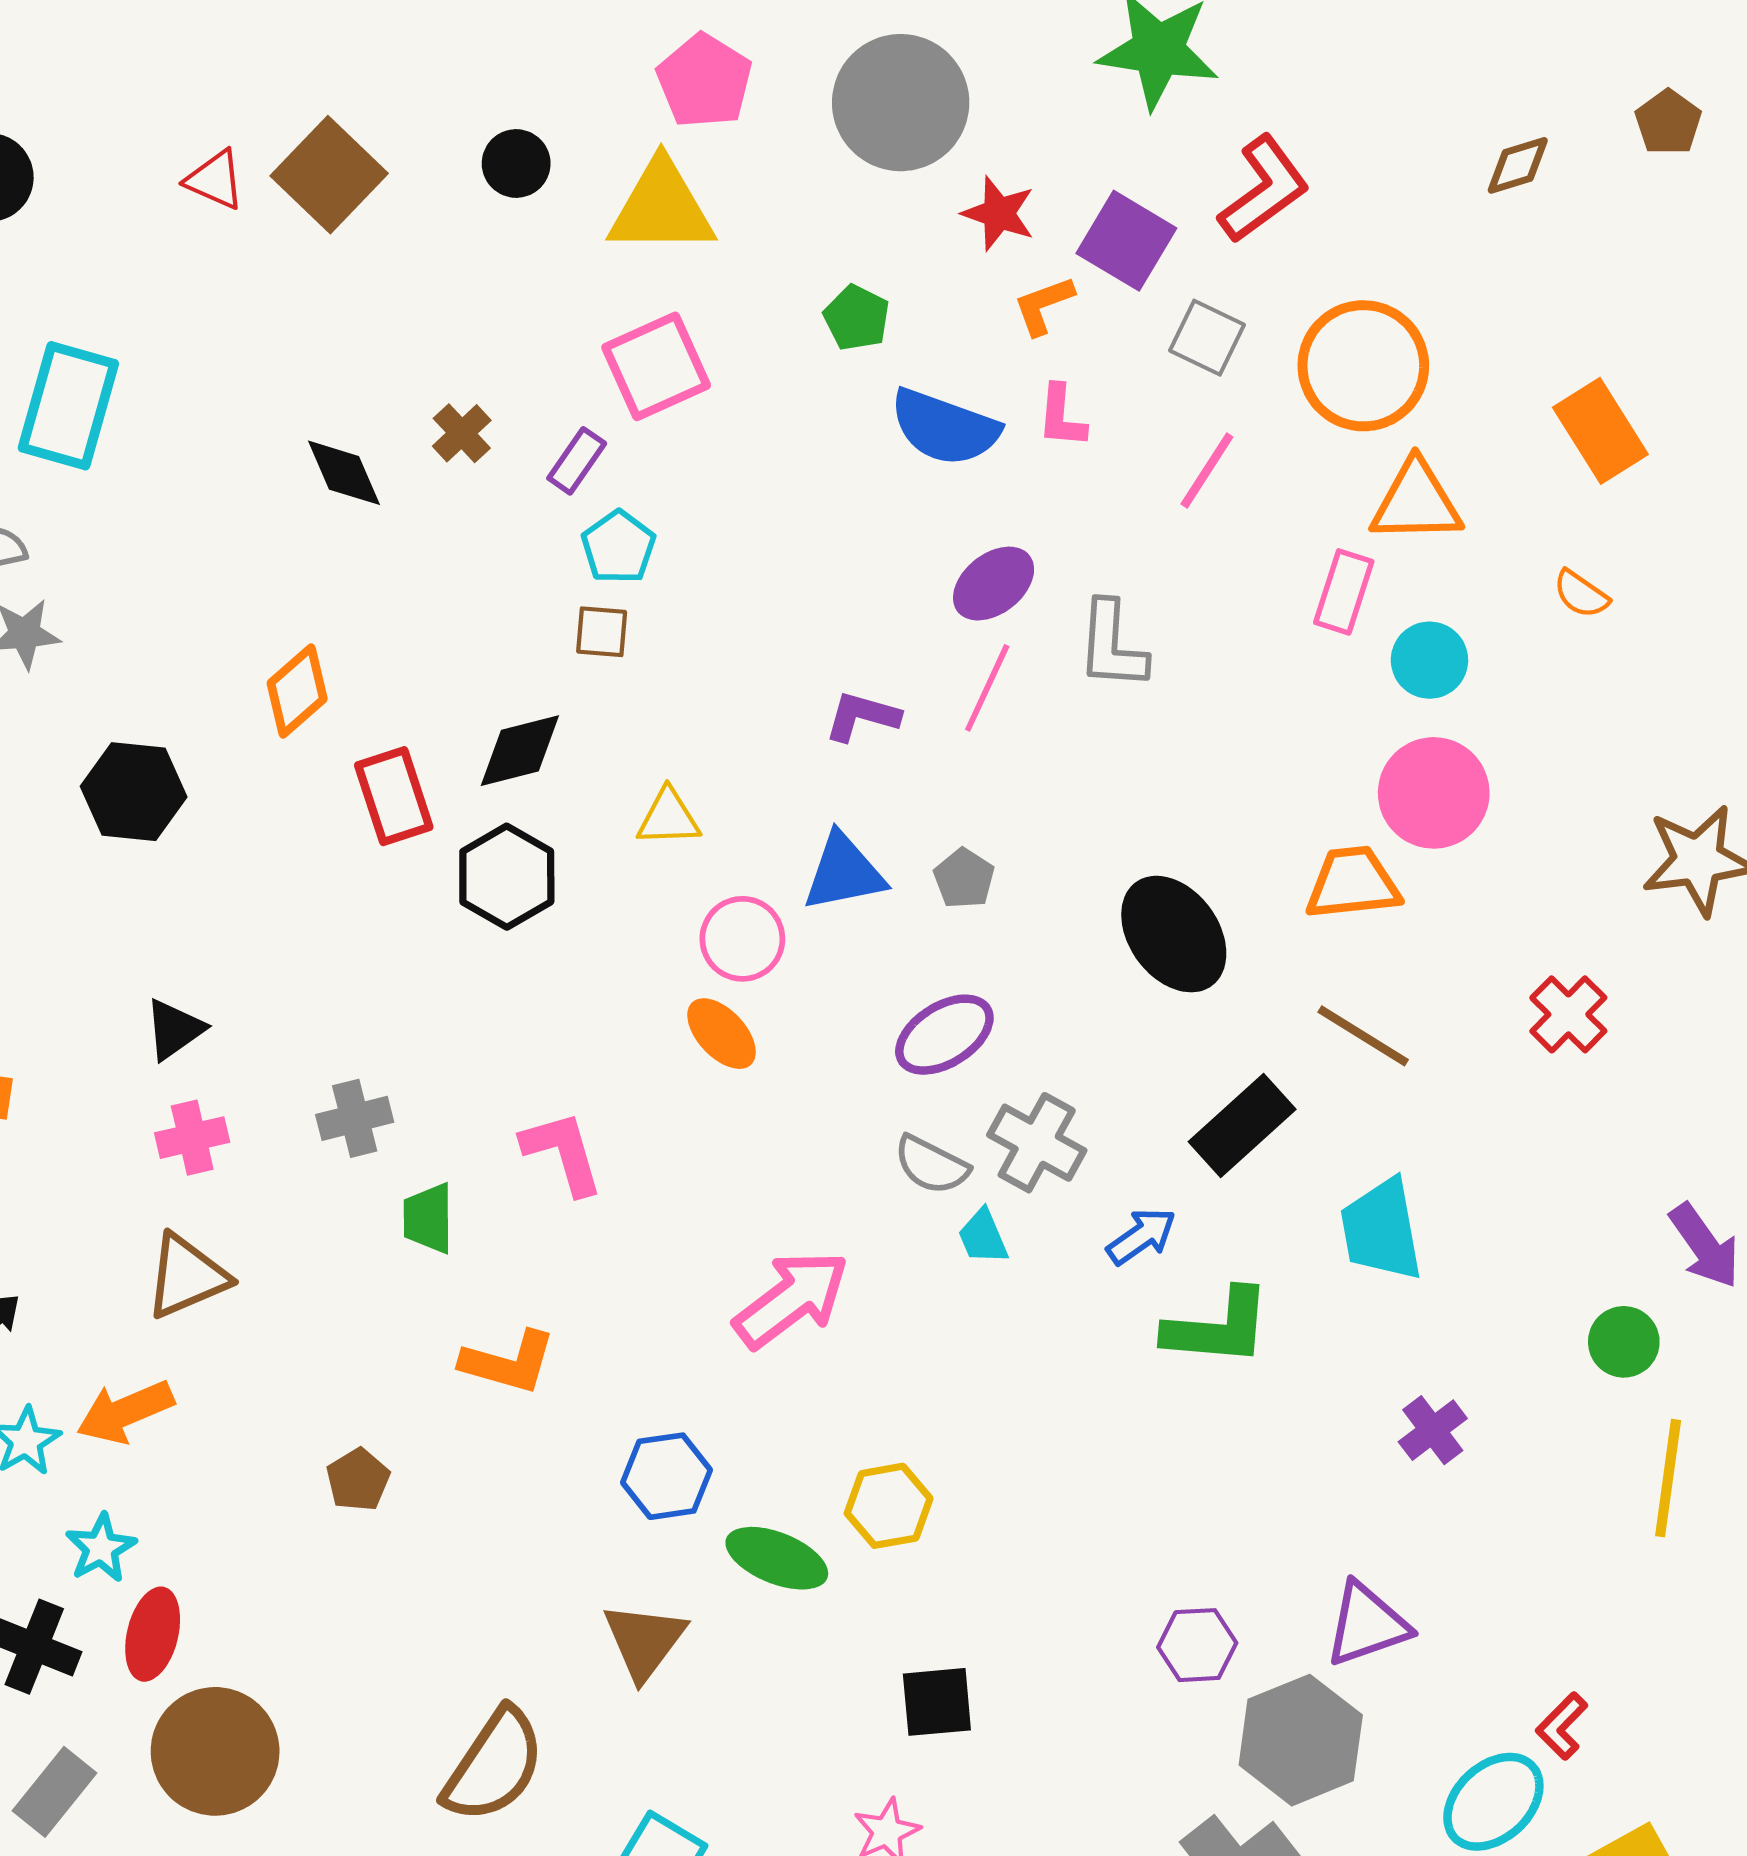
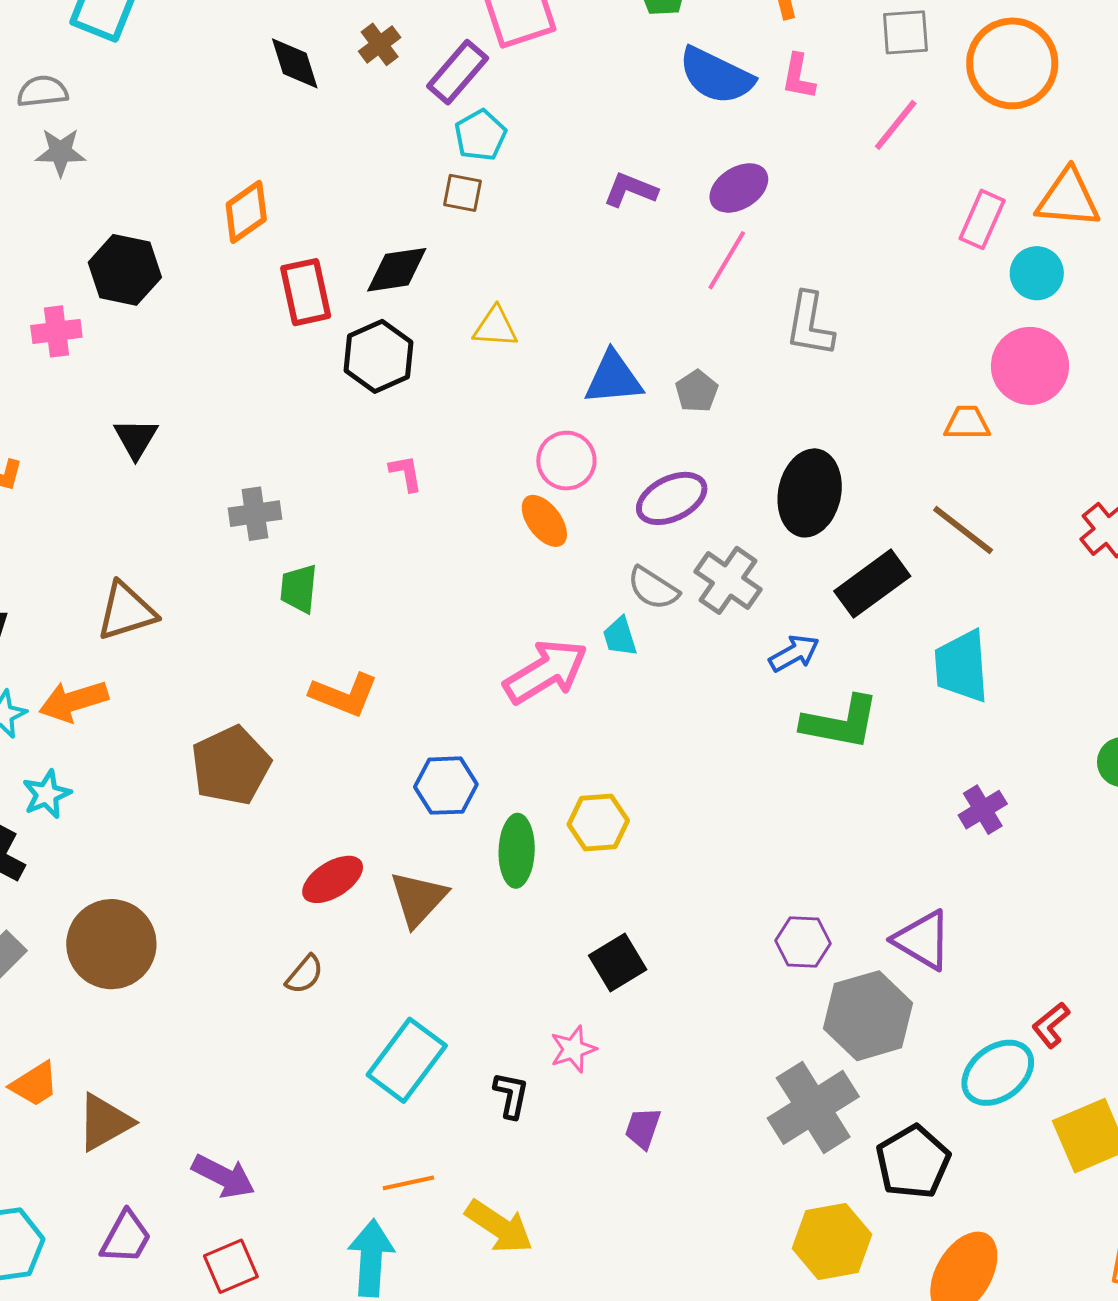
gray square: (1207, 338) -> (905, 32), turned -36
purple rectangle: (577, 461) -> (458, 72), size x1.4
orange triangle: (1416, 502) -> (1068, 199), moved
gray L-shape: (1112, 645) -> (810, 324), moved
purple L-shape: (862, 716) -> (630, 190), moved
orange trapezoid: (1353, 883) -> (967, 423), size x0.7
black ellipse: (1174, 934) -> (810, 493), moved, turned 42
pink circle: (742, 939) -> (566, 461), moved
black triangle: (174, 1029) -> (136, 438), turned -30
orange ellipse: (722, 1034) -> (544, 521), moved
pink cross: (192, 1138) -> (56, 331), moved
pink L-shape: (563, 1153) -> (406, 473), moved, size x0.6
cyan trapezoid: (983, 1237) -> (620, 637), moved
brown pentagon: (358, 1480) -> (231, 765), size x1.8
green ellipse: (777, 1558) -> (517, 851), turned 64
purple triangle: (1367, 1624) -> (923, 940), turned 44
red ellipse: (153, 1634) -> (333, 879), moved, turned 38
black square: (937, 1702) -> (618, 963), turned -32
brown semicircle: (494, 1766) -> (305, 974), size x0.5

